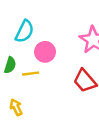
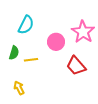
pink circle: (45, 52) -> (56, 42), moved

